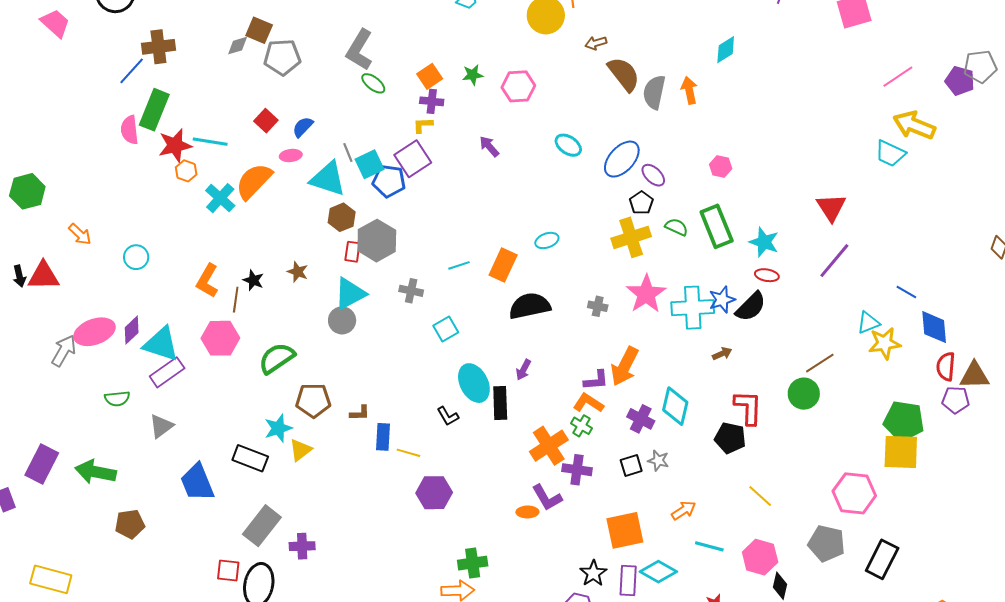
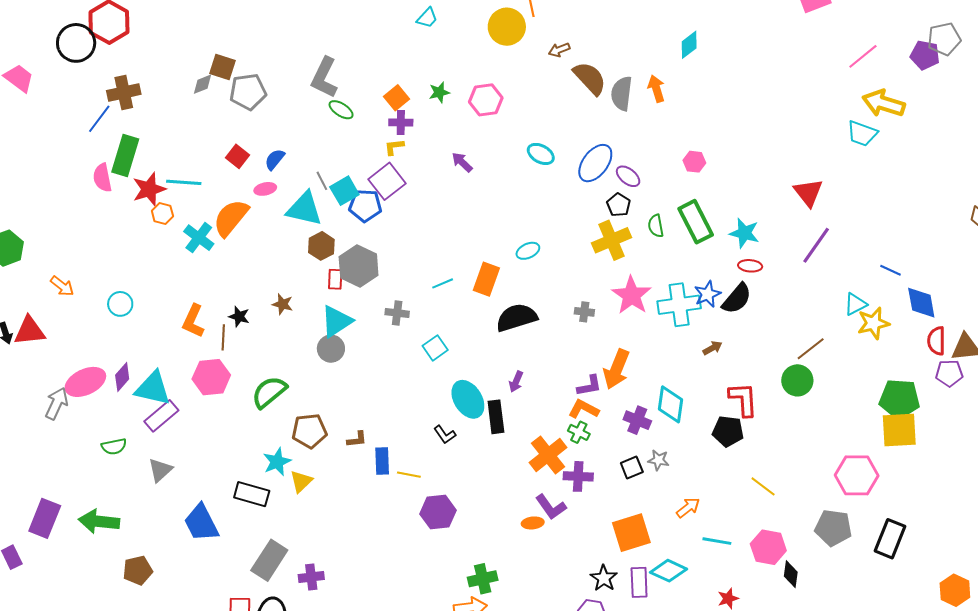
green semicircle: (676, 227) -> (656, 226), turned -120

